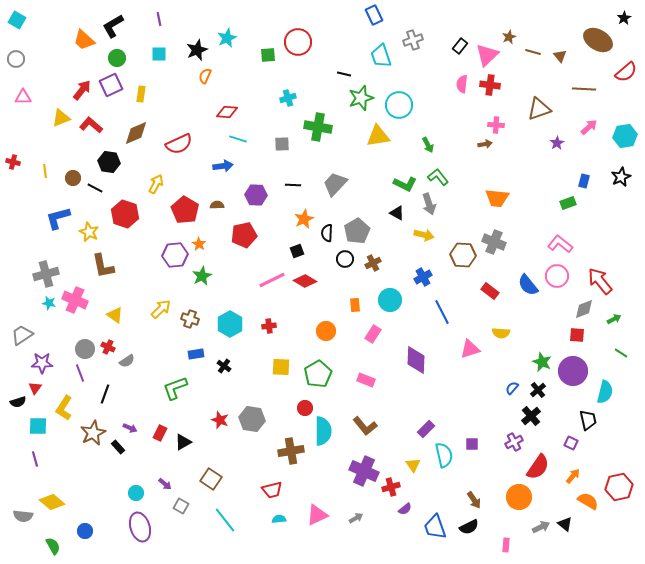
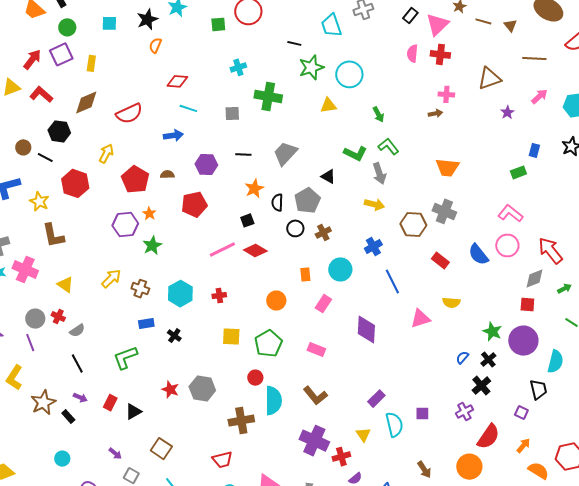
yellow triangle: (378, 136) -> (328, 105), size x0.7
black triangle: (397, 213) -> (328, 176), moved
black line: (105, 394) -> (77, 364), moved, turned -48
cyan circle: (136, 493) -> (62, 459), moved

